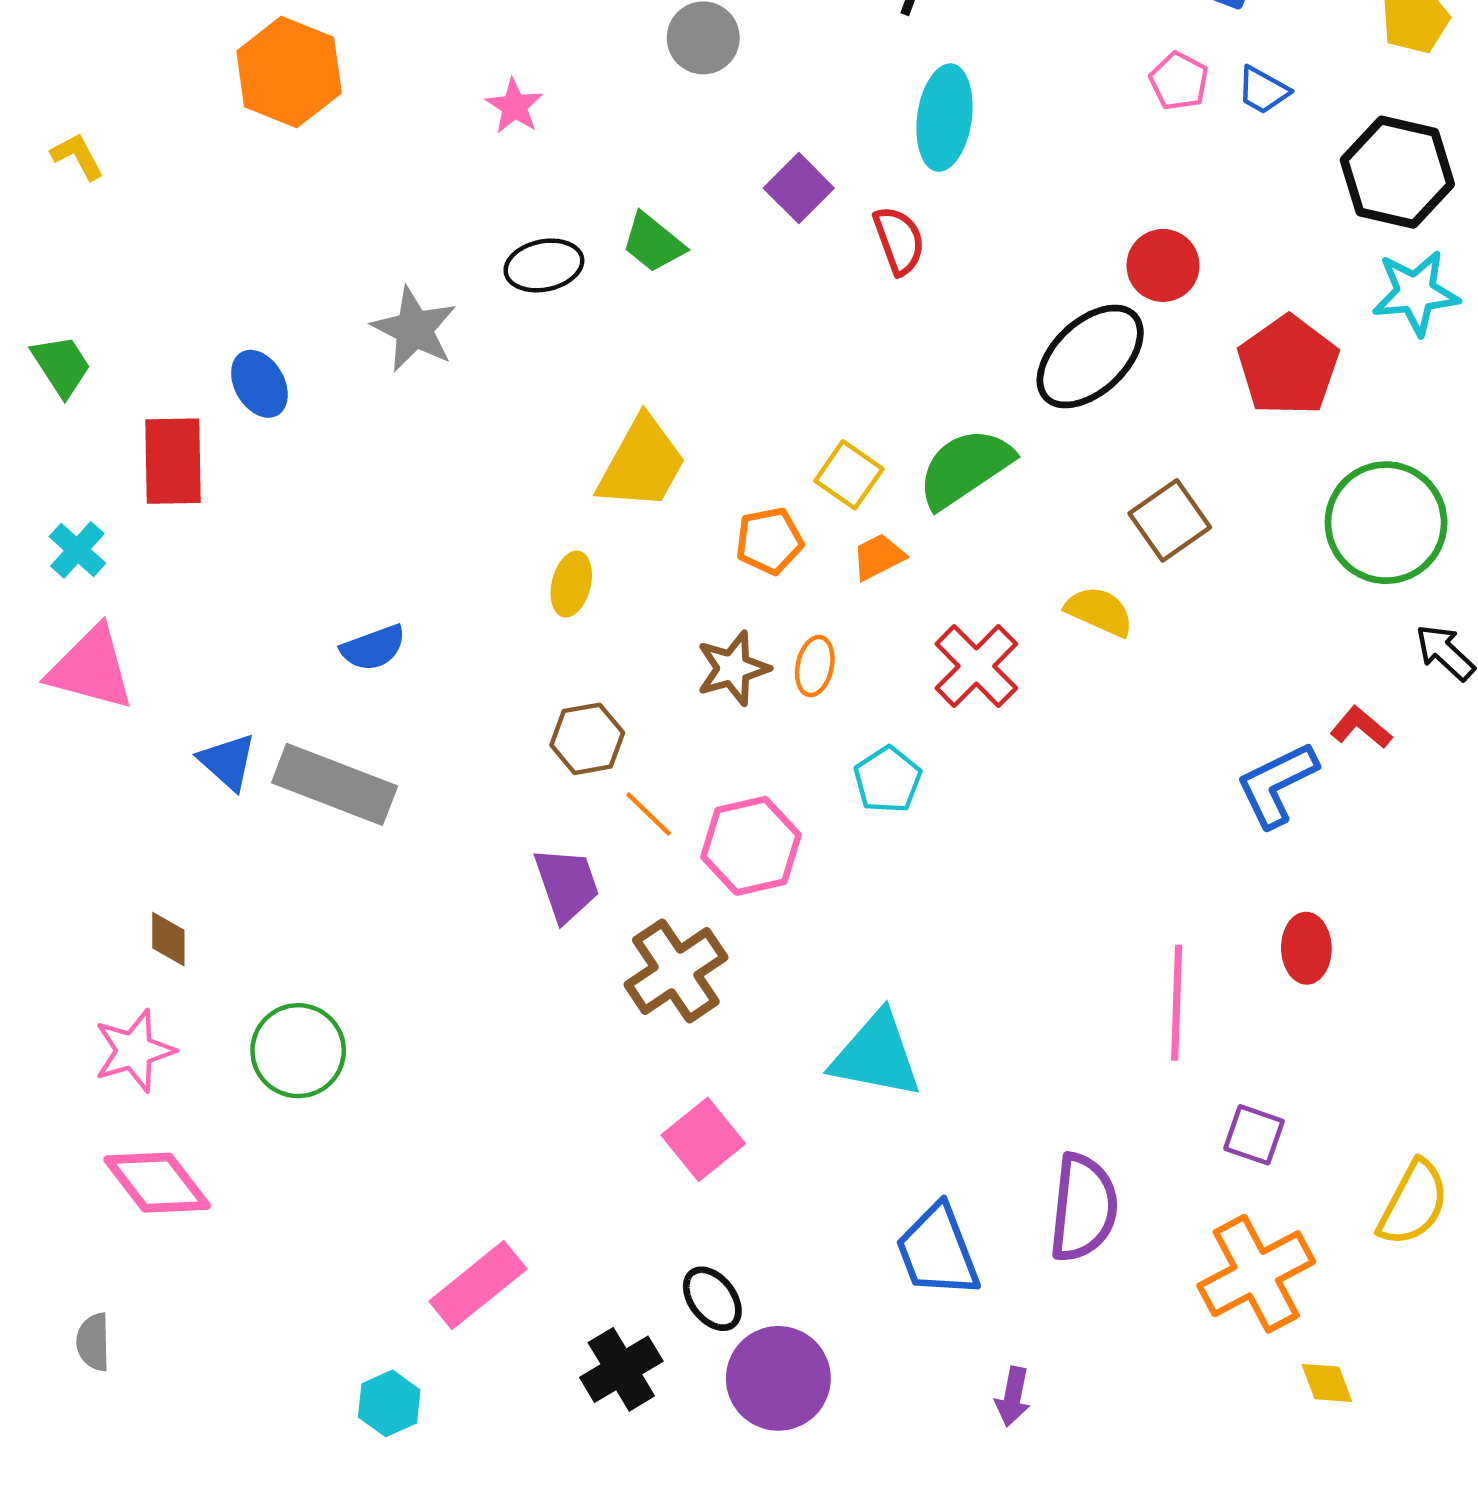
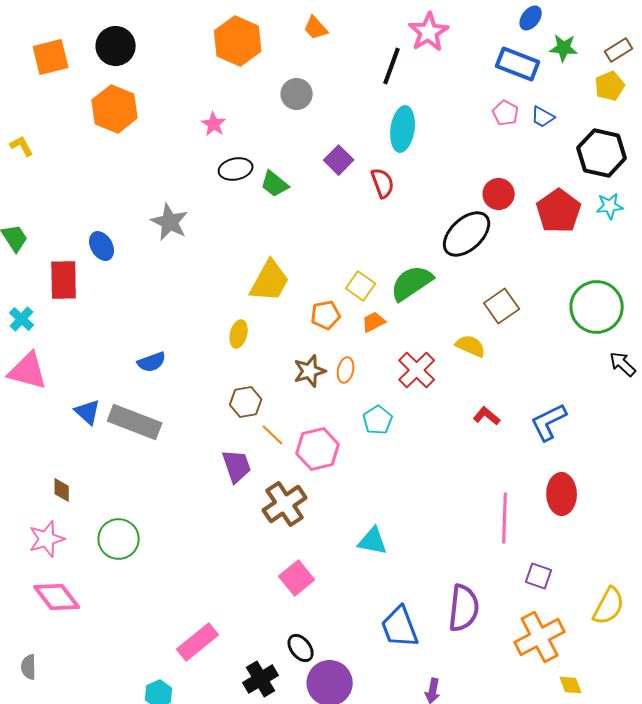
black ellipse: (544, 265) -> (236, 169), moved
cyan star: (1416, 293) -> (610, 206), size x0.7
red pentagon: (1288, 366) -> (559, 211), moved
red L-shape: (1361, 727) -> (487, 416), moved
red ellipse: (1306, 948) -> (562, 494), size x1.4
cyan triangle: (876, 1055) -> (373, 541), size x0.7

